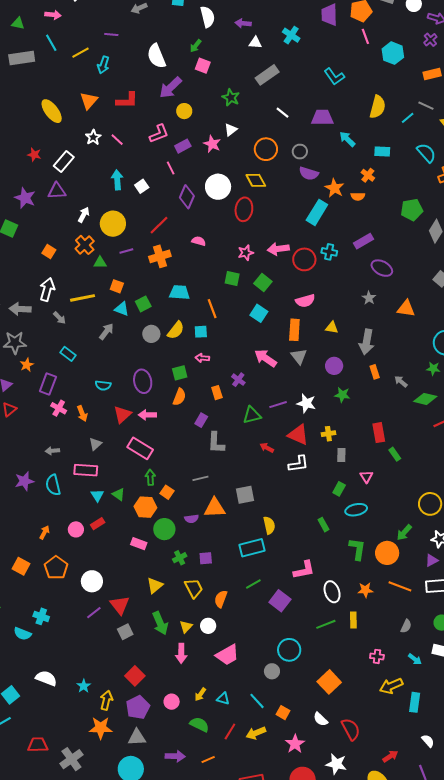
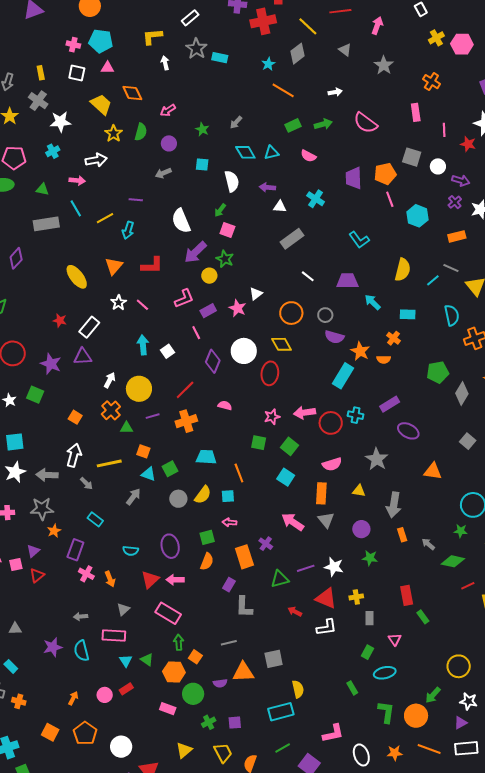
green star: (231, 98) -> (225, 259), moved
cyan semicircle: (426, 153) -> (452, 315), turned 30
gray star: (369, 298) -> (377, 459), moved, size x1.6
orange rectangle: (217, 393) -> (244, 557), size x1.6

